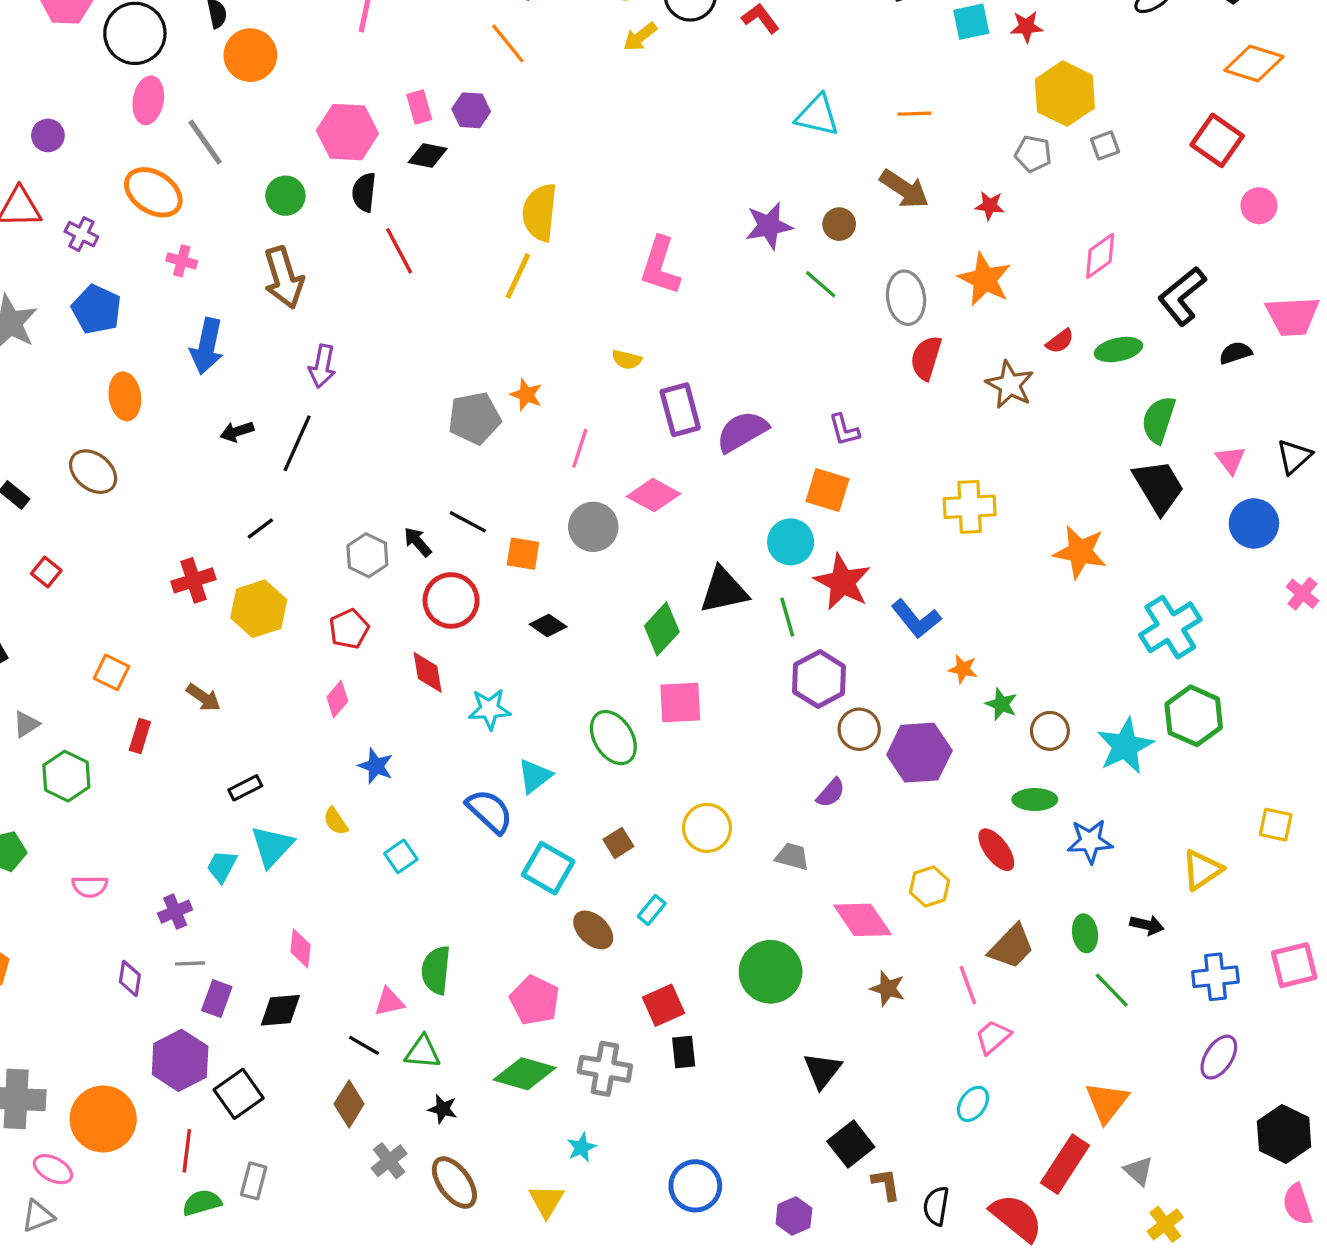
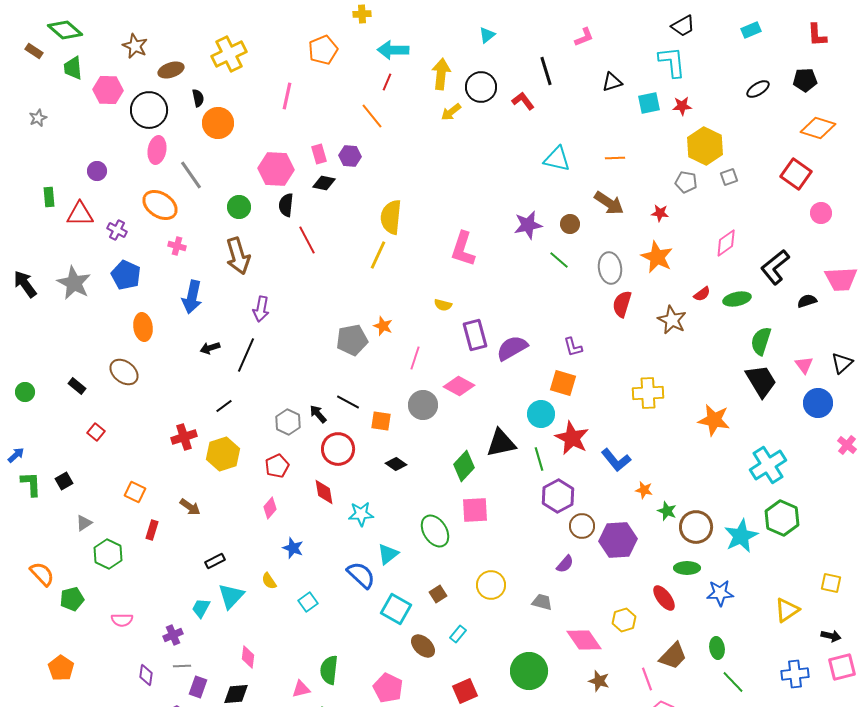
brown circle: (1050, 731) -> (696, 527), size x1.4
black arrow: (1147, 925) -> (831, 636), moved

